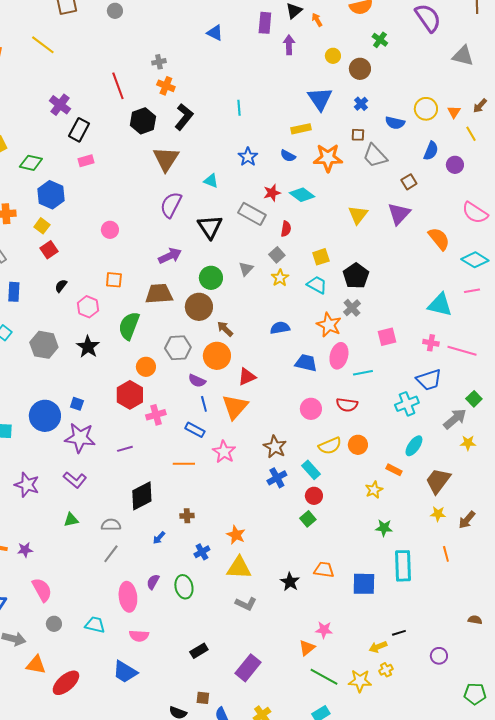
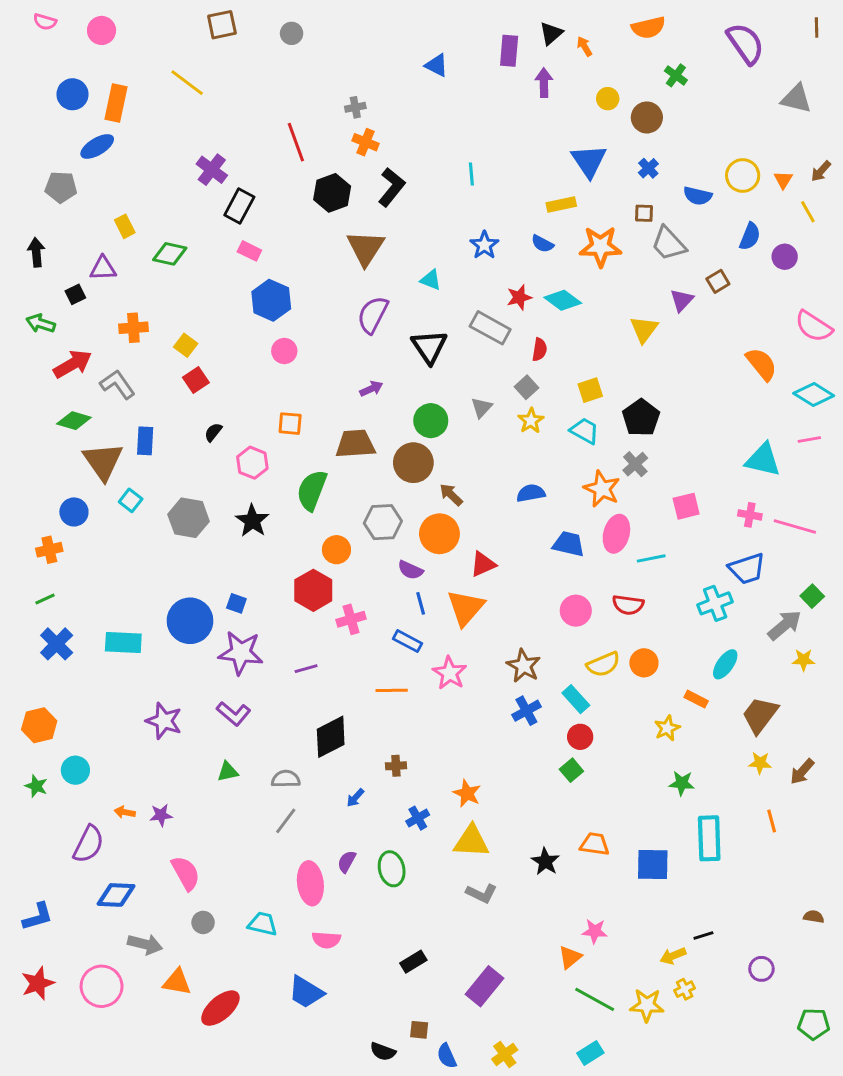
pink rectangle: (86, 161) -> (249, 251), turned 42
blue hexagon: (51, 195) -> (271, 300), moved
purple triangle: (399, 214) -> (682, 300), moved, size x0.7
purple arrow: (170, 256) -> (371, 389), size x0.7

